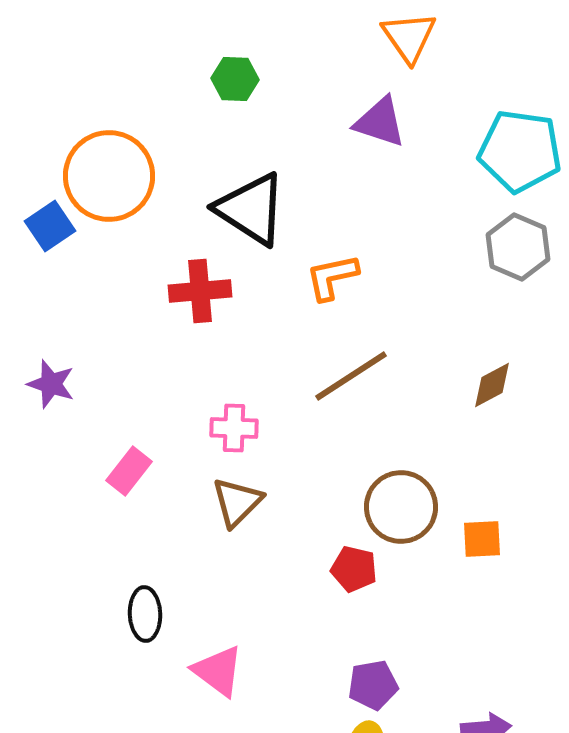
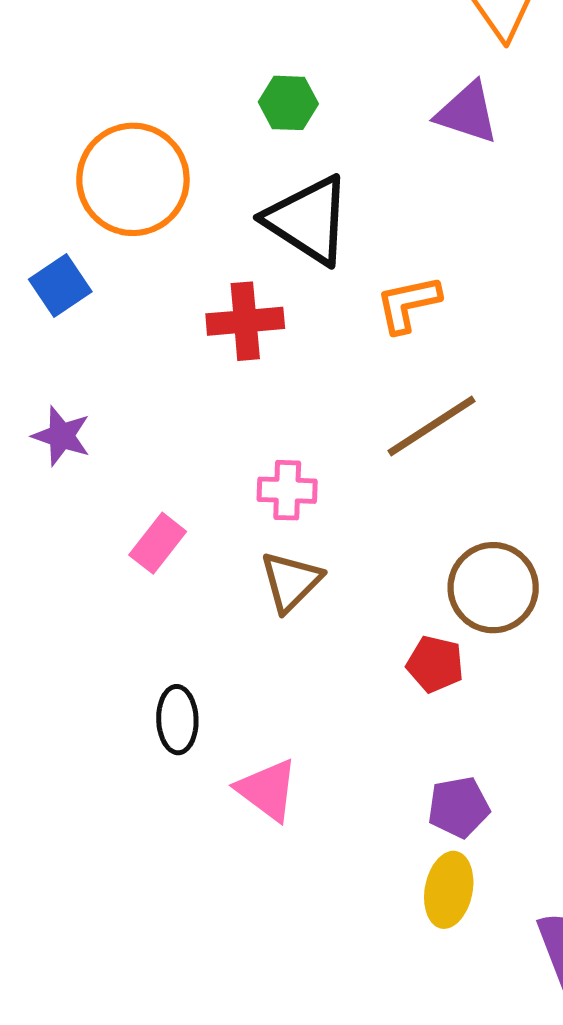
green hexagon: (235, 79) -> (288, 103), moved
blue square: (50, 226) -> (60, 285), moved

